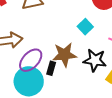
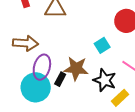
purple ellipse: (31, 60) -> (42, 67), turned -40

